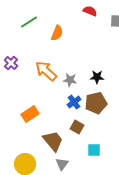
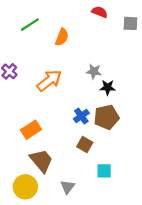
orange arrow: (46, 71) -> (49, 81), turned 100
gray star: (70, 80) -> (94, 71), moved
brown trapezoid: (53, 141) -> (41, 161), moved

